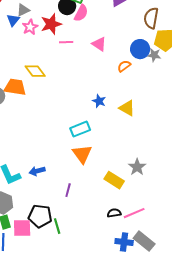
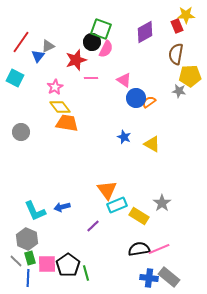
pink star: (30, 27) -> (55, 87), moved
blue circle: (140, 49) -> (136, 98), moved
orange trapezoid: (15, 87) -> (67, 123), moved
cyan rectangle: (80, 129) -> (117, 205), moved
purple line: (68, 190) -> (93, 226), turned 32
black semicircle: (114, 213) -> (139, 249), size x1.5
black pentagon: (40, 216) -> (68, 265), moved, turned 30
green line: (57, 226) -> (86, 273), moved

